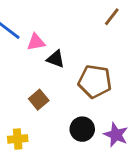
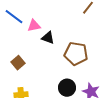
brown square: (39, 100) -> (18, 63), moved

